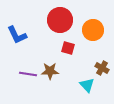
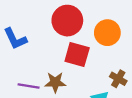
red square: (68, 48) -> (77, 54), size x1.5

